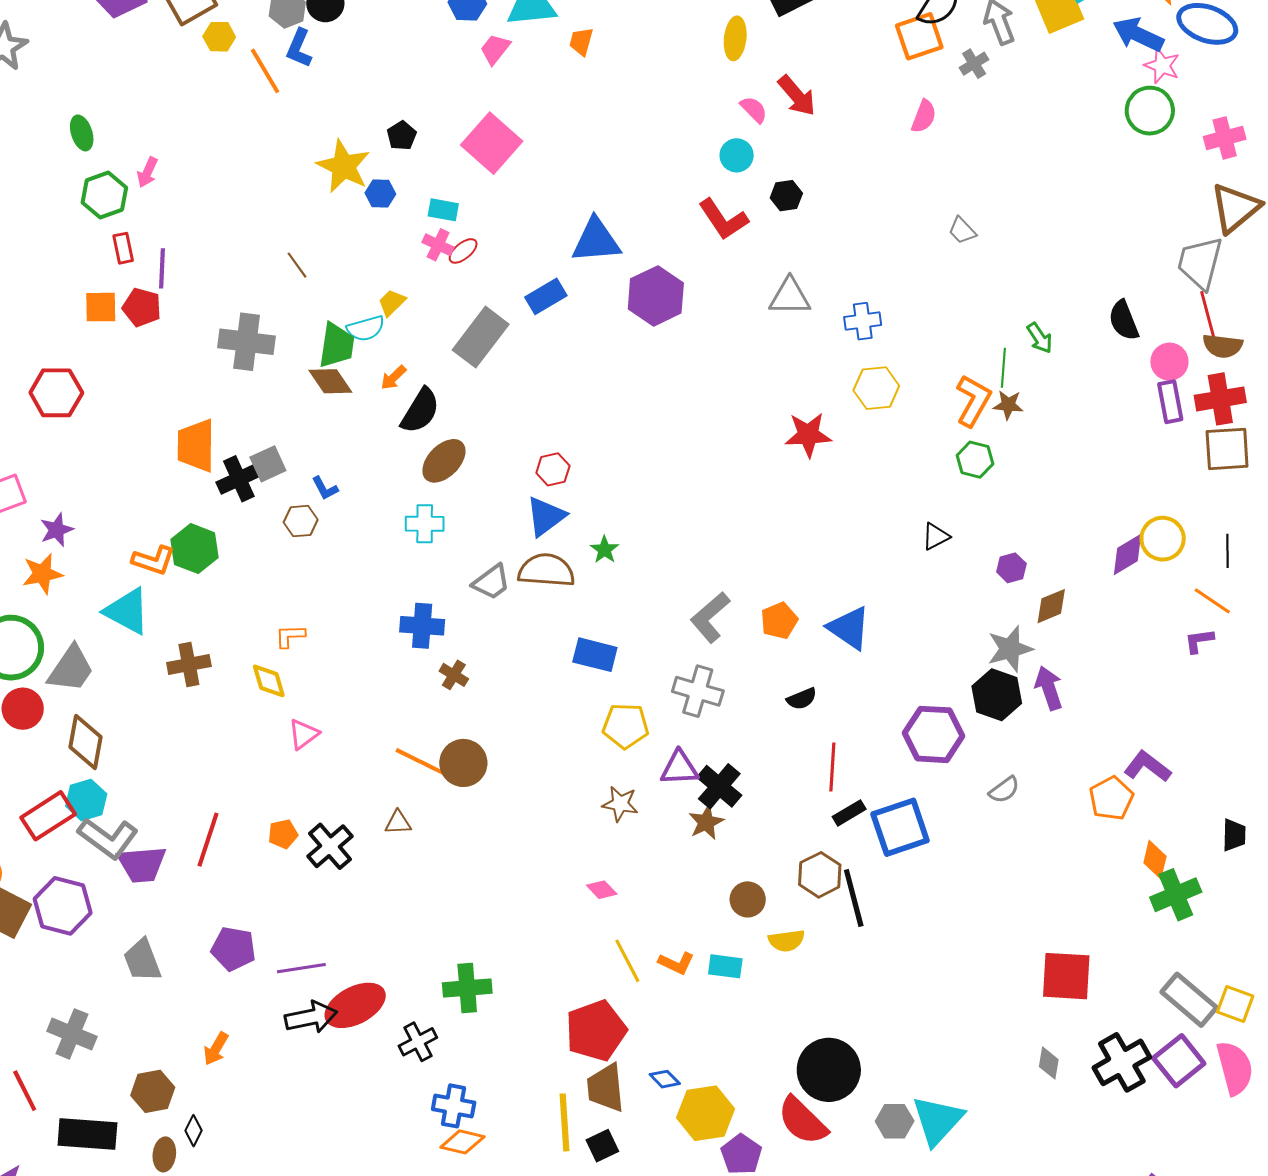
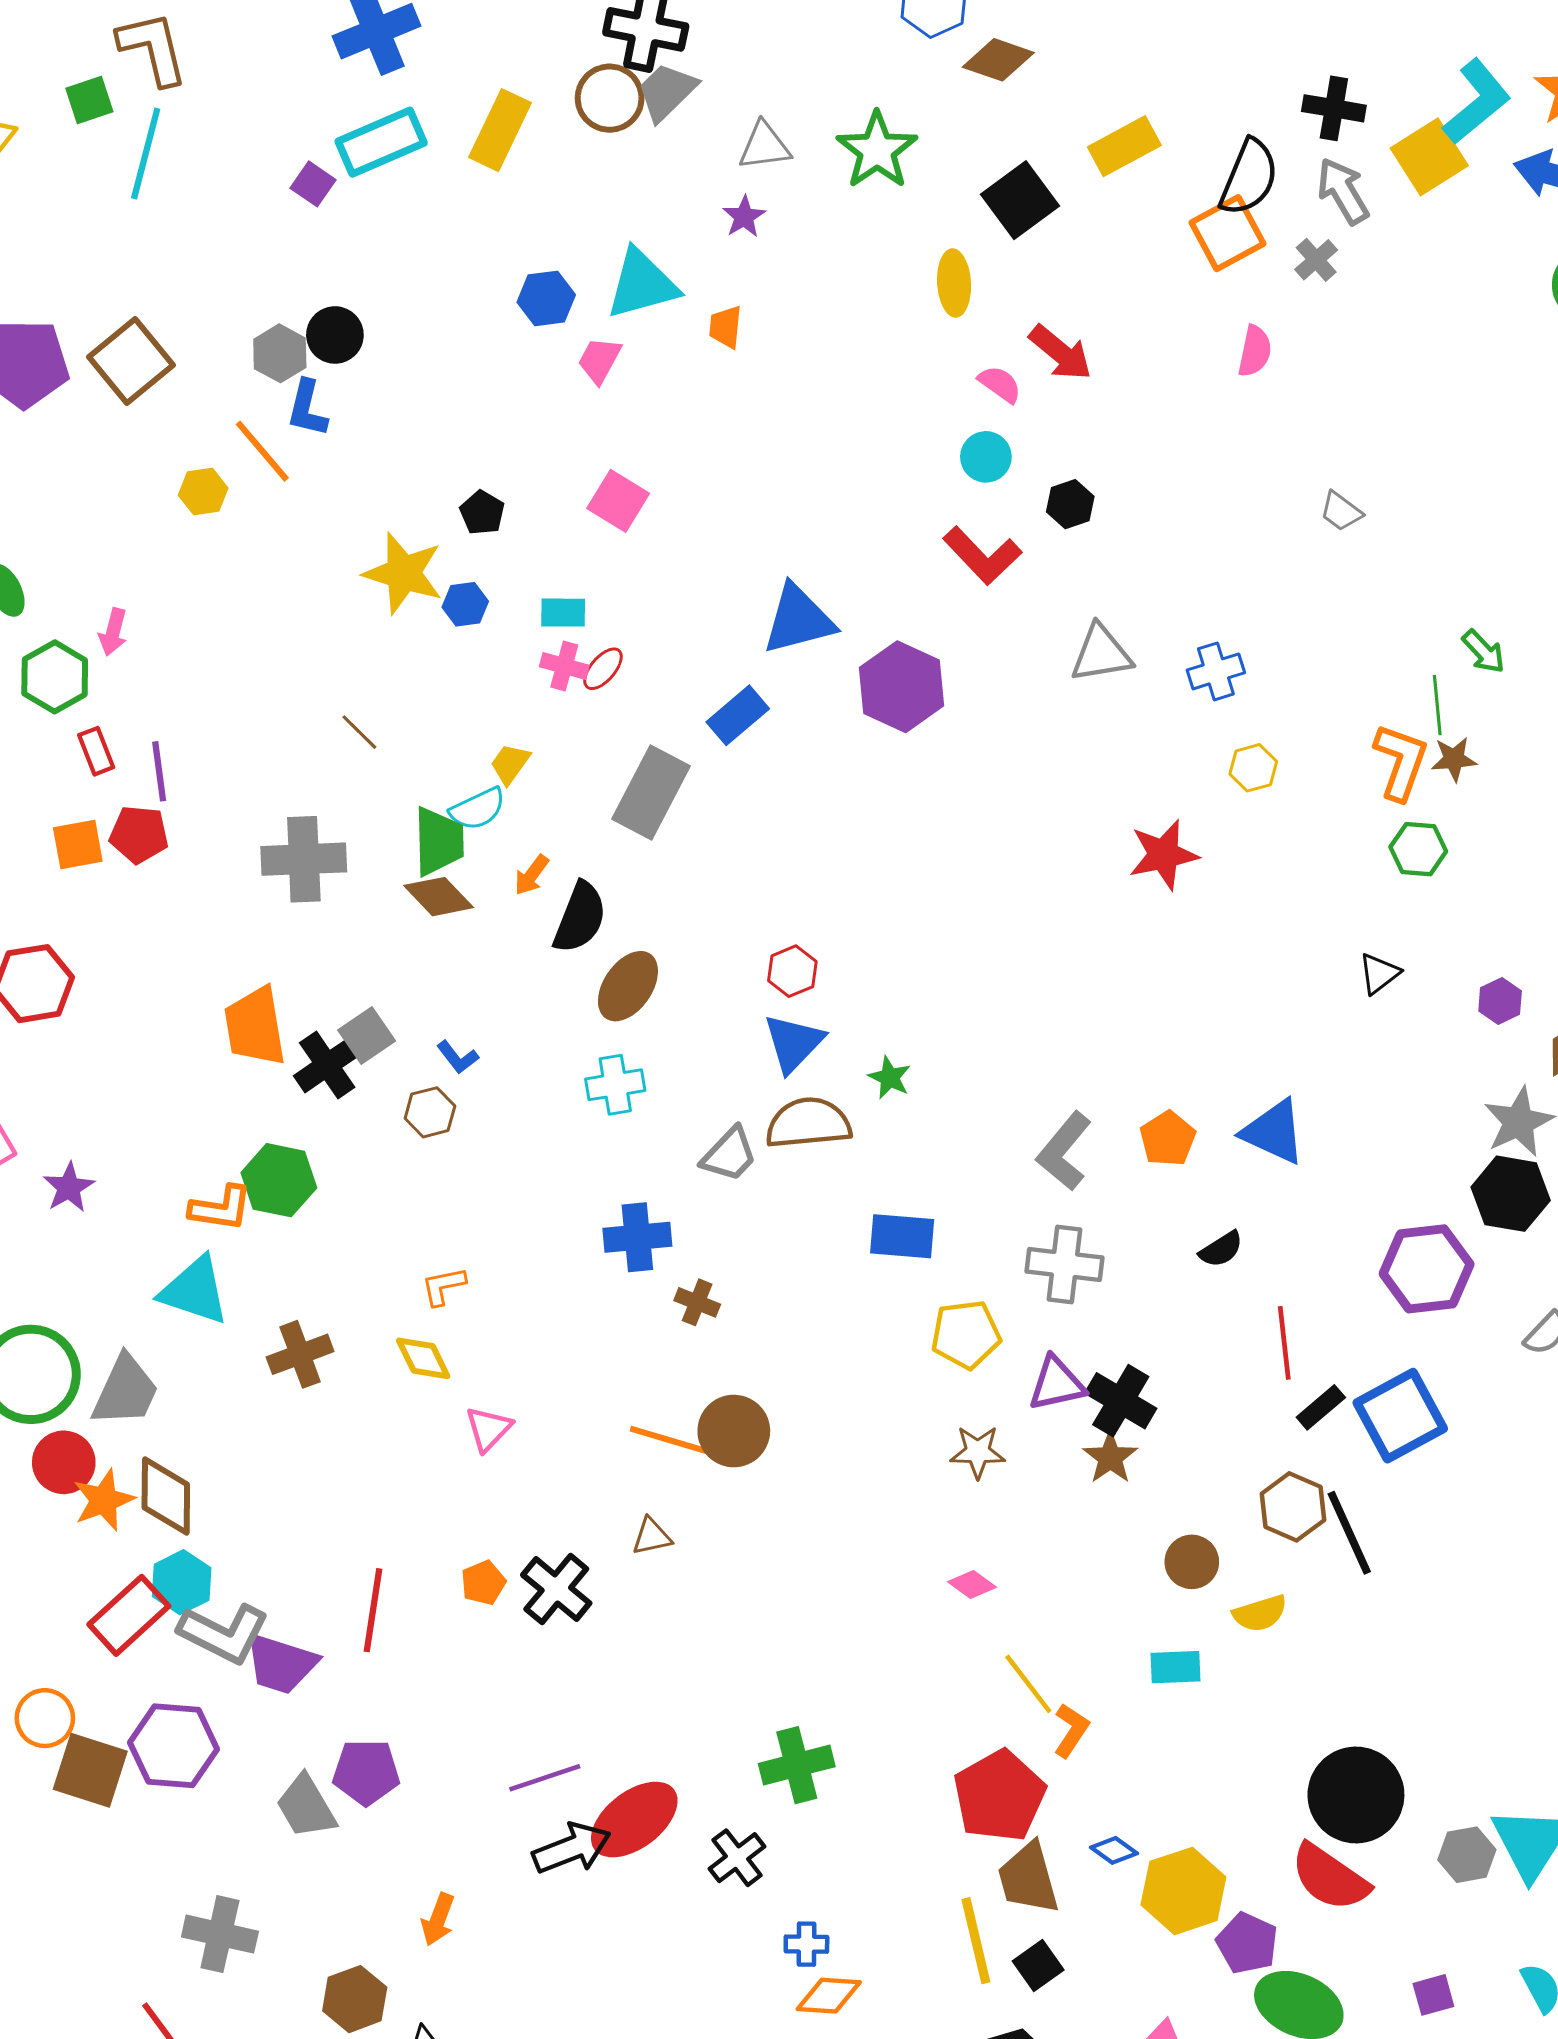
yellow hexagon: (219, 37) -> (203, 492), moved
pink square: (492, 143) -> (618, 501), size x0.7
yellow hexagon: (876, 388) -> (1253, 768), size x0.7
orange star: (42, 574) -> (104, 1500), moved
purple trapezoid: (142, 864) -> (281, 1664), turned 32
purple pentagon: (233, 949) -> (366, 1772), moved
orange L-shape: (676, 963) -> (1071, 1730), moved, turned -72
blue cross: (454, 1106) -> (806, 1944), size x0.7

